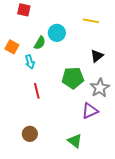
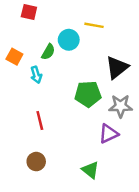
yellow line: (91, 21) -> (94, 25), moved
black triangle: (97, 56) -> (117, 68), size x1.5
gray star: (100, 88) -> (121, 106), turned 30
red line: (37, 91) -> (40, 121), moved

